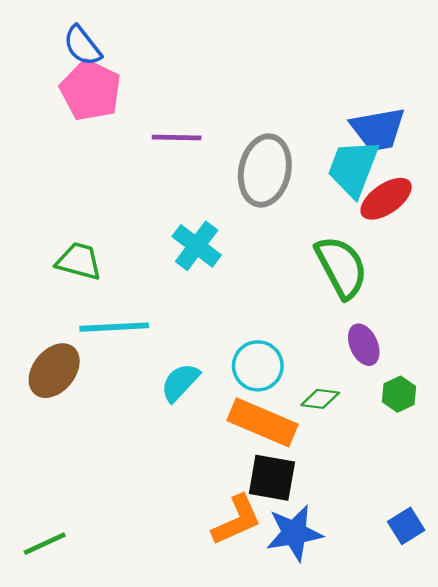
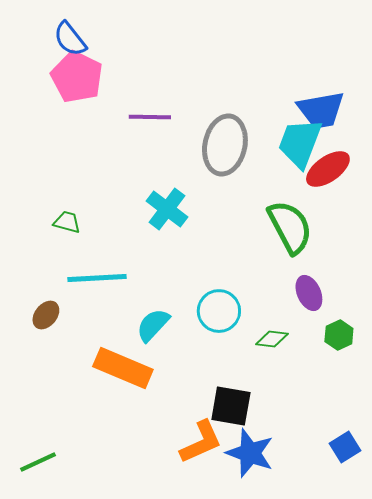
green trapezoid: (79, 261) -> (67, 222), size x0.7
brown ellipse: (54, 371) -> (46, 315), size x0.6
orange rectangle: (262, 422) -> (123, 368), moved
blue star: (294, 533) -> (250, 453), turned 30

